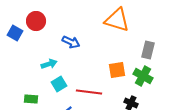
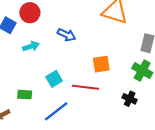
cyan arrow: (49, 64) -> (31, 46), moved
orange square: (117, 70) -> (101, 64), moved

